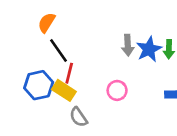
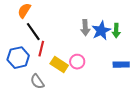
yellow rectangle: (64, 90) -> (59, 65), moved
gray semicircle: (78, 117) -> (37, 82), moved

